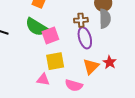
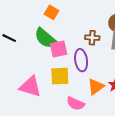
purple ellipse: (85, 38) -> (81, 60), moved
pink triangle: (43, 80) -> (30, 86), moved, size x1.6

